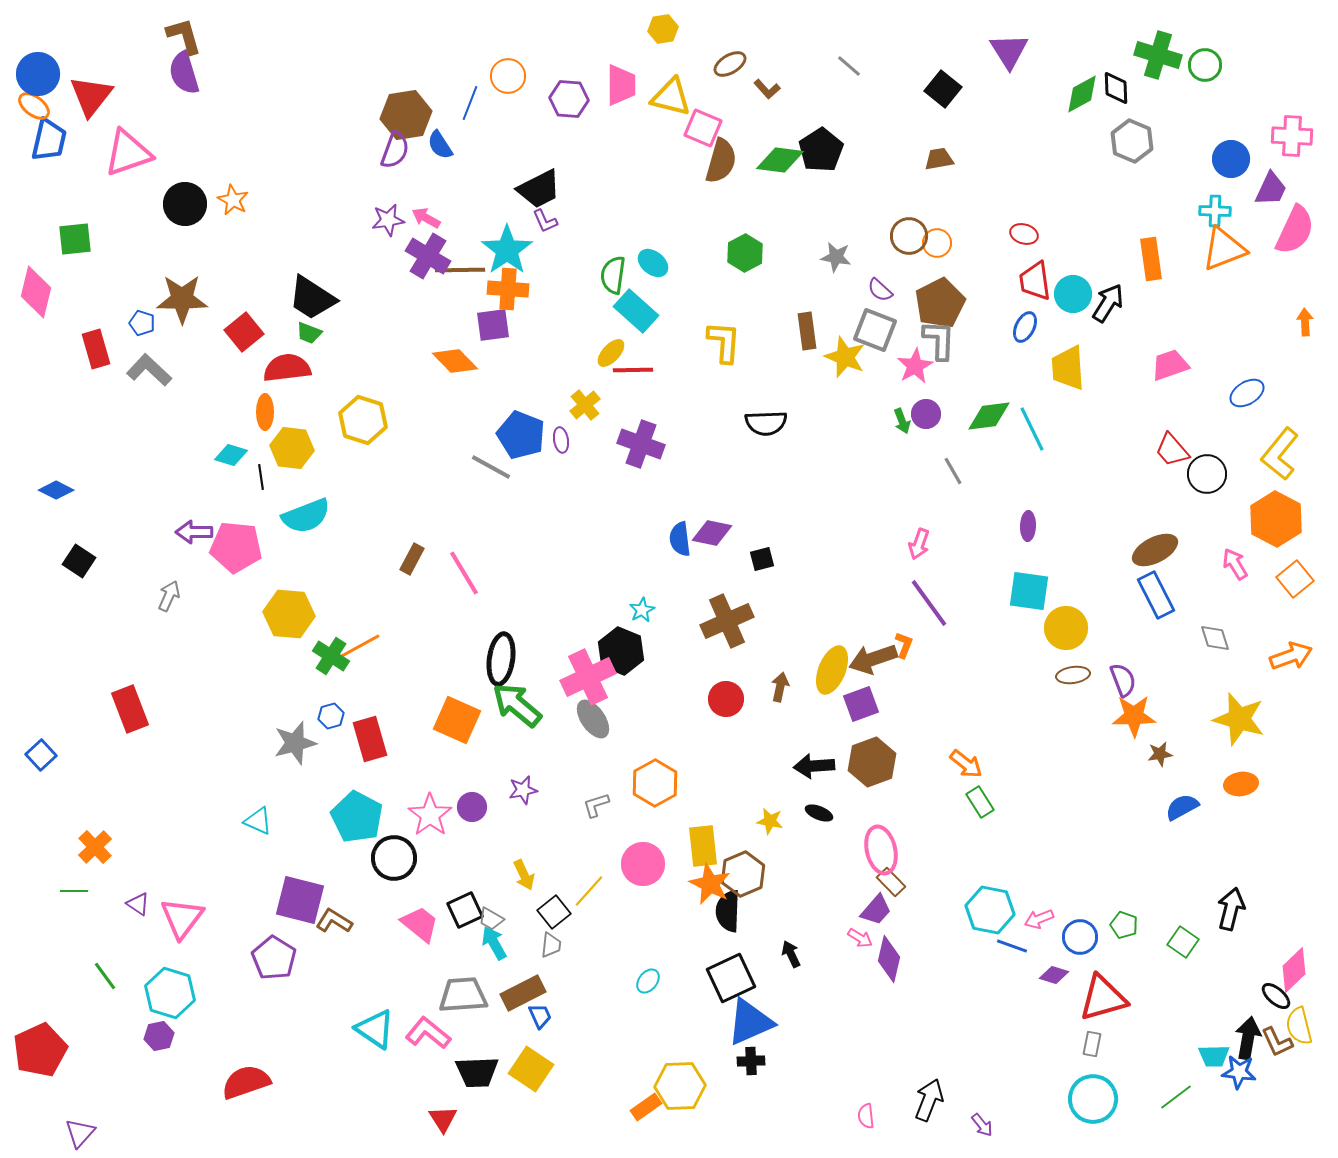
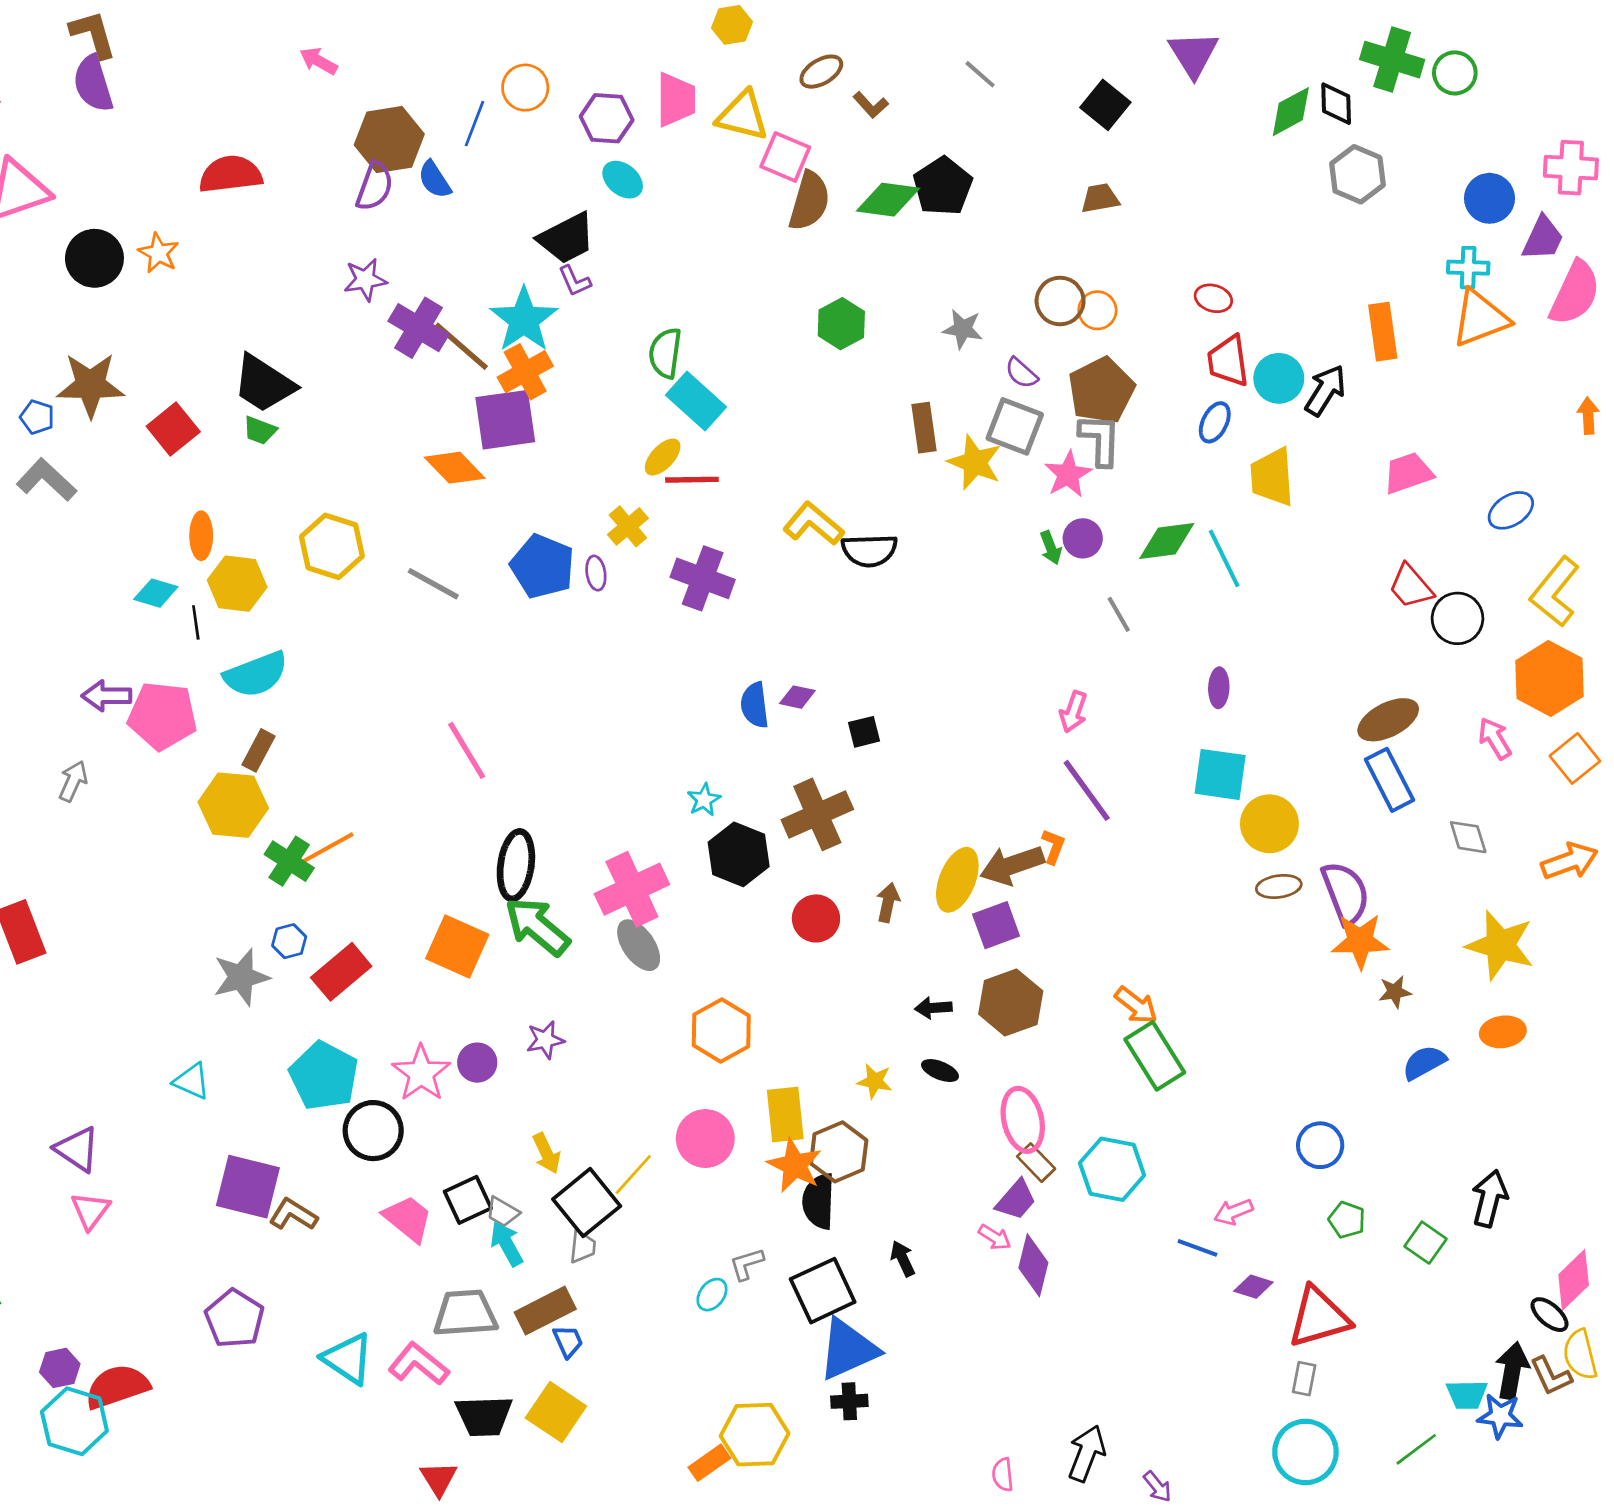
pink arrow: (426, 218) -> (319, 61), moved
cyan ellipse: (653, 263) -> (623, 180), moved
brown line: (460, 270) -> (461, 346), turned 42
orange cross: (508, 289) -> (525, 372), turned -33
purple square: (493, 325) -> (505, 420), size x1.4
yellow L-shape: (724, 342) -> (813, 524), moved, turned -54
red semicircle: (287, 368) -> (230, 174), moved
gray line: (491, 467) -> (433, 584), moved
purple diamond: (712, 533) -> (797, 697), size x0.7
brown rectangle: (412, 559) -> (259, 750), moved
black hexagon: (621, 651) -> (739, 854), moved
purple semicircle: (1123, 680) -> (1345, 893), size x1.4
red rectangle: (370, 739) -> (341, 972), turned 66
black arrow: (814, 766) -> (933, 1008), size x0.7
green rectangle: (980, 802) -> (1155, 1056), size x1.6
gray L-shape: (596, 805) -> (747, 1264), moved
purple triangle: (138, 904) -> (77, 1149), moved, size x1.5
cyan hexagon: (990, 910) -> (1112, 1169), moved
black square: (554, 912) -> (587, 1203), size x1.5
pink triangle: (182, 918) -> (90, 1211), size x0.7
blue circle: (1080, 937) -> (1320, 1145), moved
purple pentagon: (274, 958) -> (234, 1319), moved
cyan hexagon: (170, 993) -> (74, 1421), moved
red semicircle: (246, 1082) -> (117, 1387), moved

